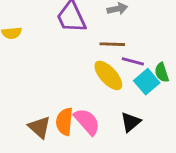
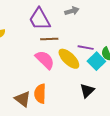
brown line: (112, 44) -> (49, 39), moved
pink semicircle: (87, 122) -> (45, 60), moved

